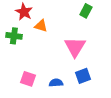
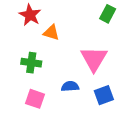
green cross: (14, 36) -> (31, 63), moved
blue semicircle: (56, 83) -> (70, 86), moved

